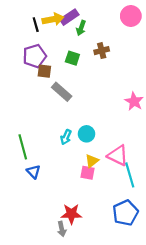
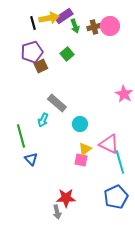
pink circle: (131, 16) -> (110, 26), moved
green arrow: (81, 28) -> (75, 26), turned -40
brown cross: (102, 51) -> (94, 27), moved
green square: (72, 58) -> (67, 54), turned 32
brown square: (44, 71) -> (41, 66), turned -32
gray rectangle: (62, 92) -> (57, 103), moved
cyan arrow: (66, 137) -> (43, 120), moved

